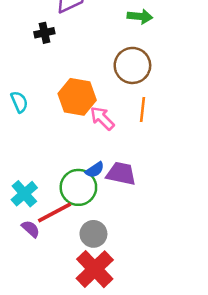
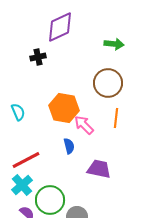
blue semicircle: (95, 170) -> (69, 146), moved, turned -70
green circle: (78, 187) -> (50, 200), moved
red line: (55, 213) -> (26, 160), moved

